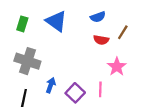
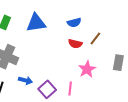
blue triangle: (56, 21) -> (36, 23), turned -50
blue arrow: (51, 85) -> (25, 80), turned 80

